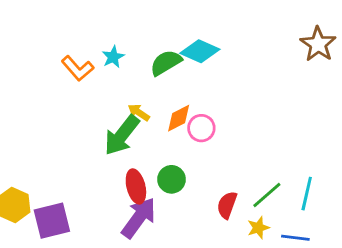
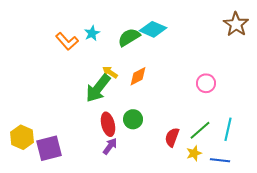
pink circle: (201, 128) -> (206, 83), moved
purple arrow: (139, 218) -> (110, 146), size x0.6

